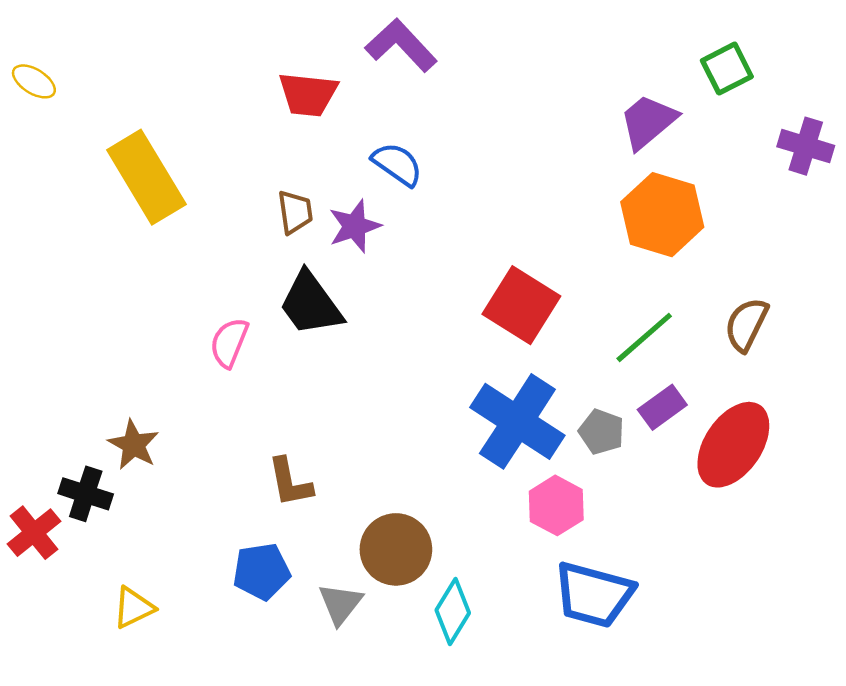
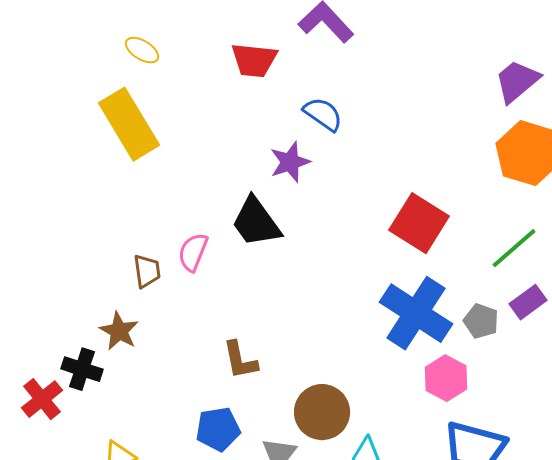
yellow ellipse: (34, 81) -> (142, 50), moved
brown trapezoid: (295, 212) -> (147, 271), moved

